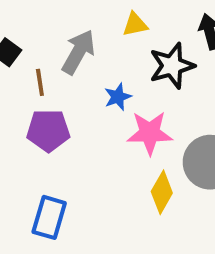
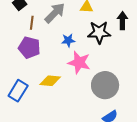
yellow diamond: (162, 192) -> (50, 81), moved, turned 50

